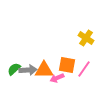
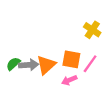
orange triangle: (44, 70) -> (46, 65), turned -42
pink arrow: (57, 78) -> (69, 80), moved

